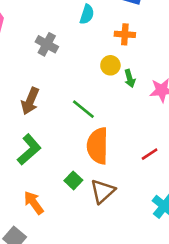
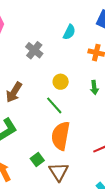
yellow circle: (110, 65) -> (61, 82), moved
brown triangle: (103, 191) -> (59, 172), turned -30

